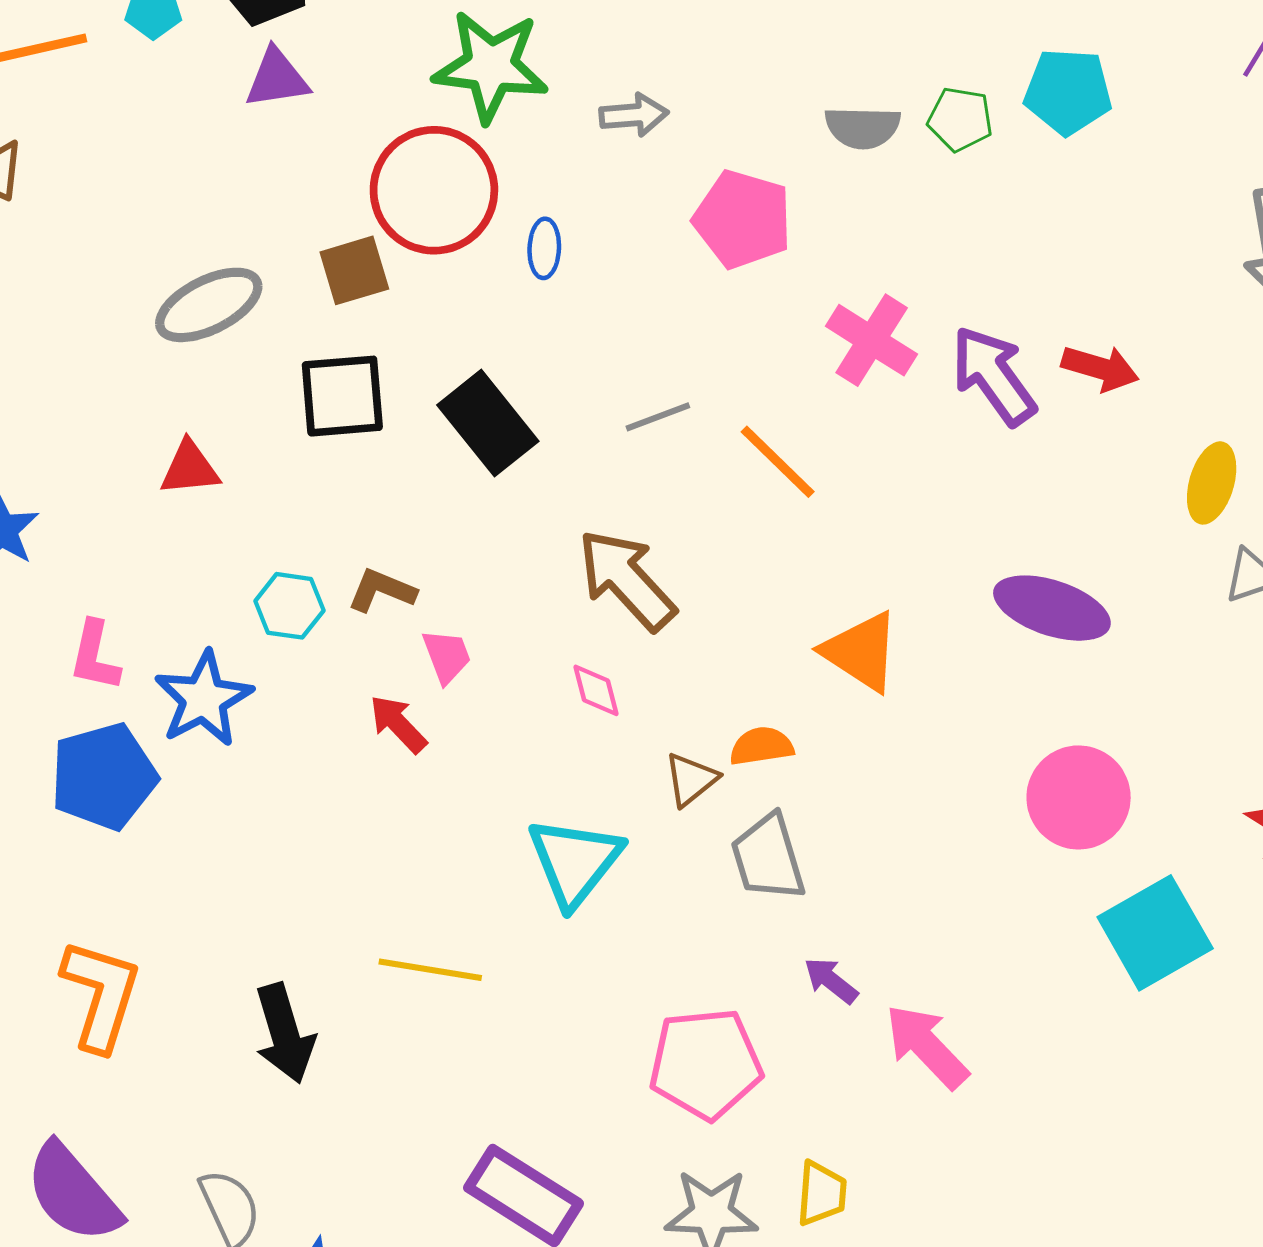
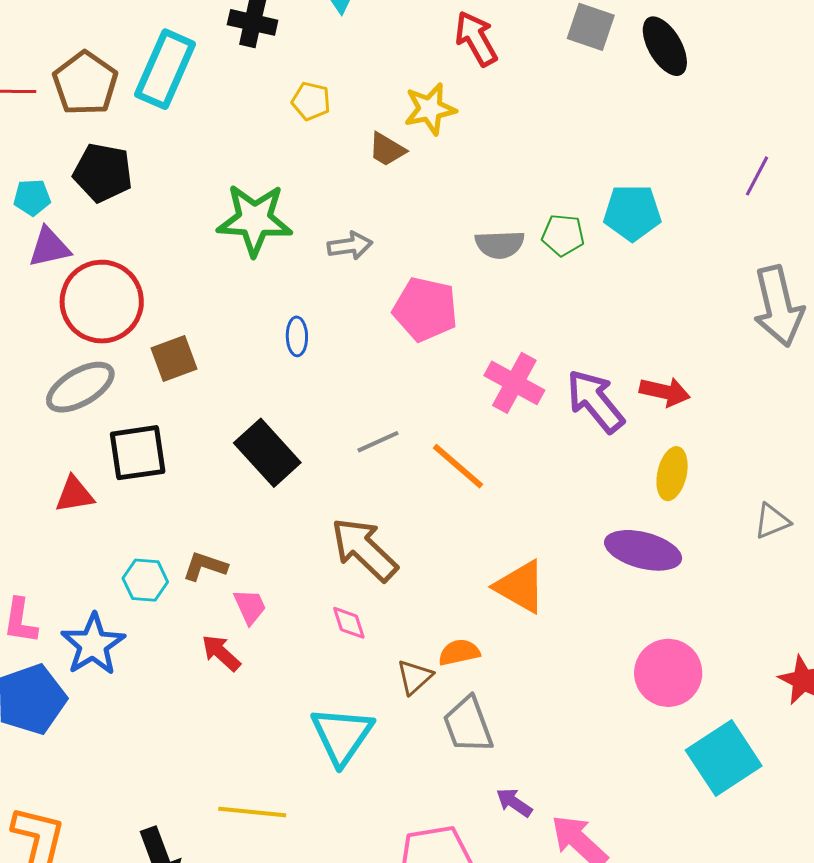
purple triangle: (277, 78) -> (49, 247), moved
red circle: (434, 190) -> (102, 302), moved
black square: (342, 396) -> (138, 453), moved
yellow ellipse: (1212, 483) -> (672, 474), moved

